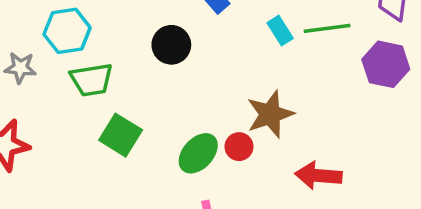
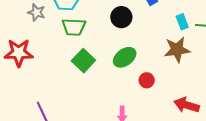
brown star: (270, 114) -> (177, 50), moved
green ellipse: (198, 153) -> (125, 57), moved

